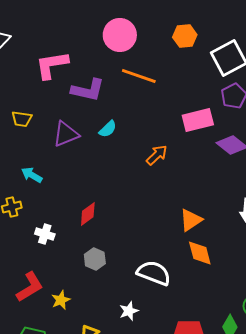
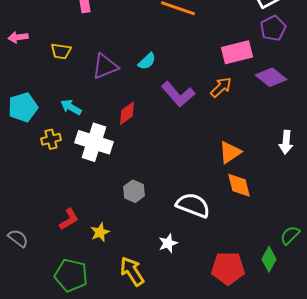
purple L-shape: (88, 90) -> (178, 94), moved, turned 36
orange arrow: (157, 155) -> (221, 87), moved
red diamond: (88, 214) -> (127, 113), moved
white cross: (45, 234) -> (94, 142), moved, size x1.8
red L-shape: (30, 287) -> (69, 219), size x0.7

